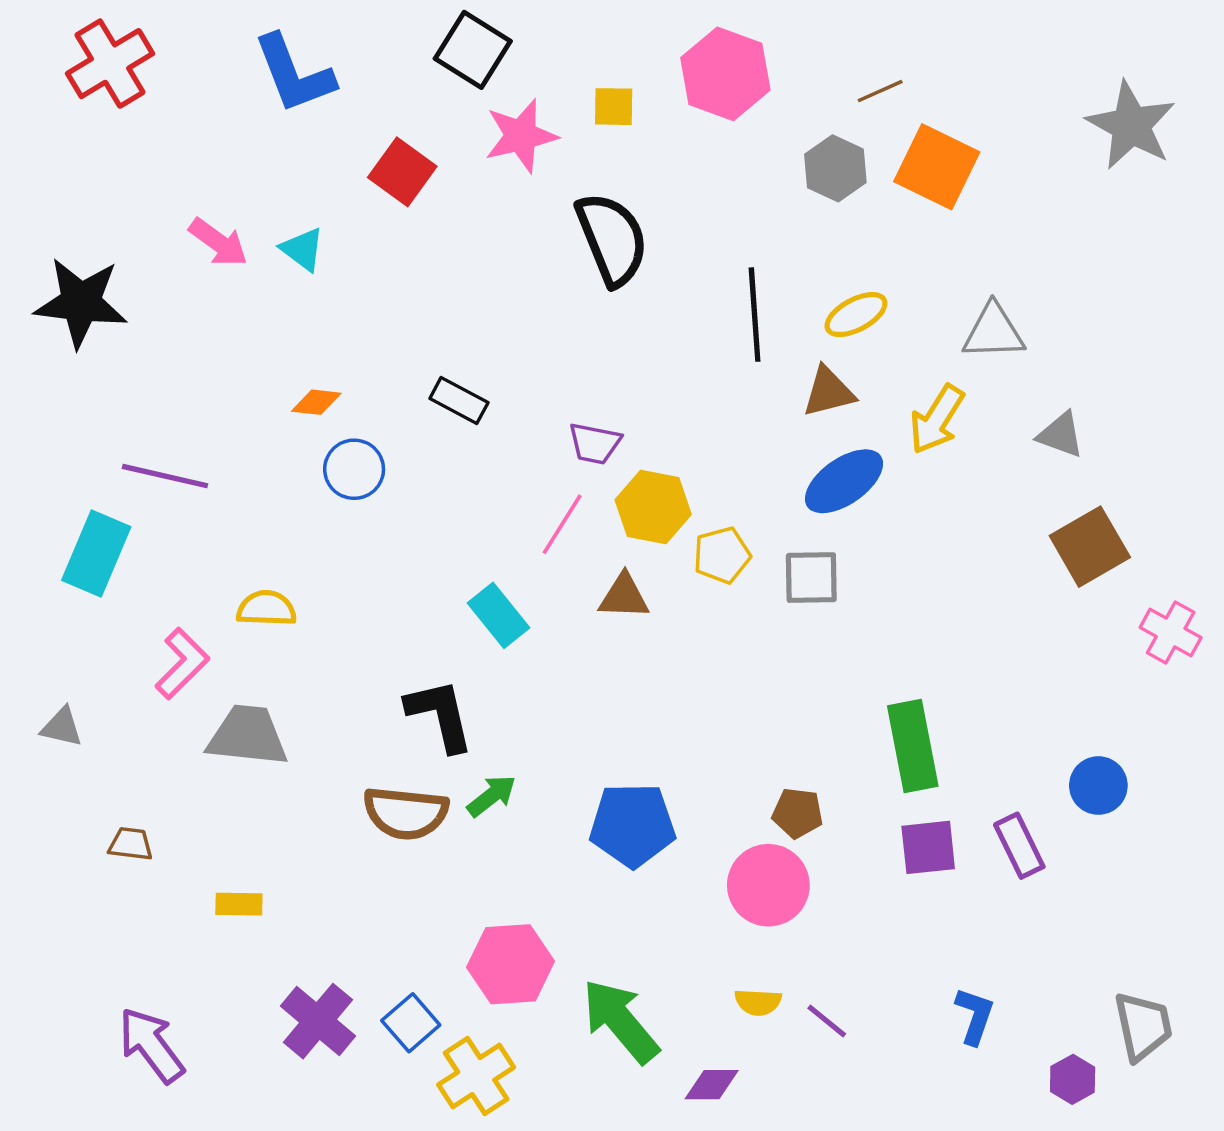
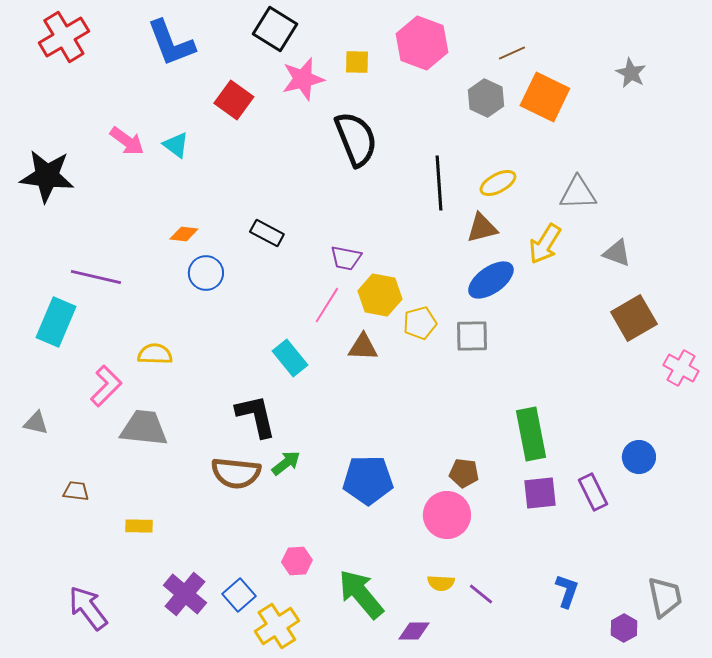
gray star: (1131, 125) -> (631, 73), moved, size x0.6
pink hexagon: (511, 964) -> (297, 561), size x0.6

